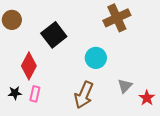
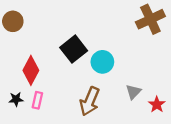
brown cross: (117, 18) -> (150, 19), moved
black square: (54, 35) -> (74, 49), moved

